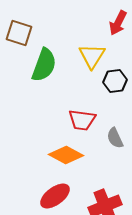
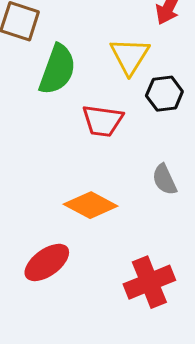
red trapezoid: (82, 120) -> (103, 121), moved
red ellipse: (55, 196) -> (47, 262), moved

